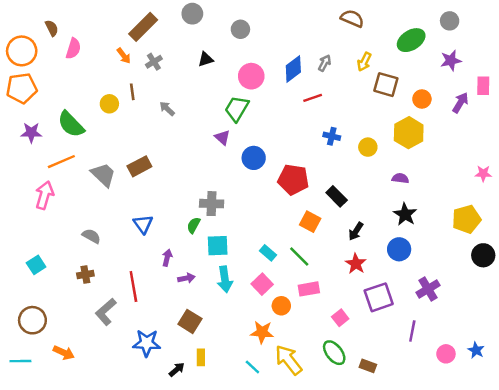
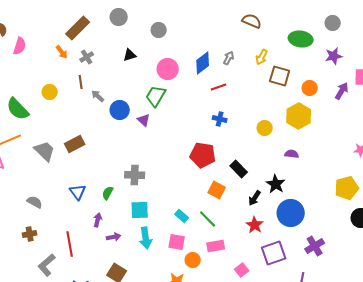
green ellipse: (411, 40) -> (301, 39), turned 40
brown line: (132, 92) -> (81, 82), moved
blue cross: (332, 136) -> (220, 119), moved
blue circle: (254, 158) -> (120, 110), moved
black star: (405, 214) -> (276, 184), moved
green semicircle: (194, 225) -> (108, 193), moved
blue circle: (399, 249) -> (291, 213), size x1.4
pink square: (262, 284) -> (177, 242), turned -36

